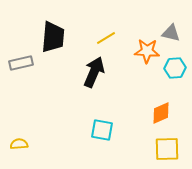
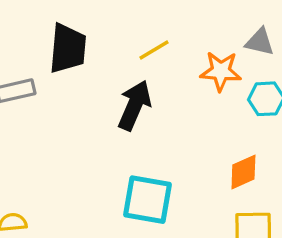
cyan square: (102, 130) -> (148, 200), size x1.4

